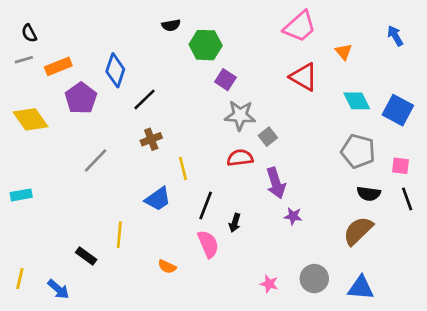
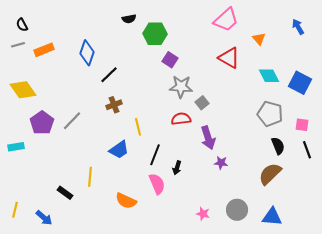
purple pentagon: (81, 98) -> (42, 123), moved
black semicircle: (369, 194) -> (278, 146), turned -120
orange semicircle: (167, 267) -> (126, 201), size x1.5

